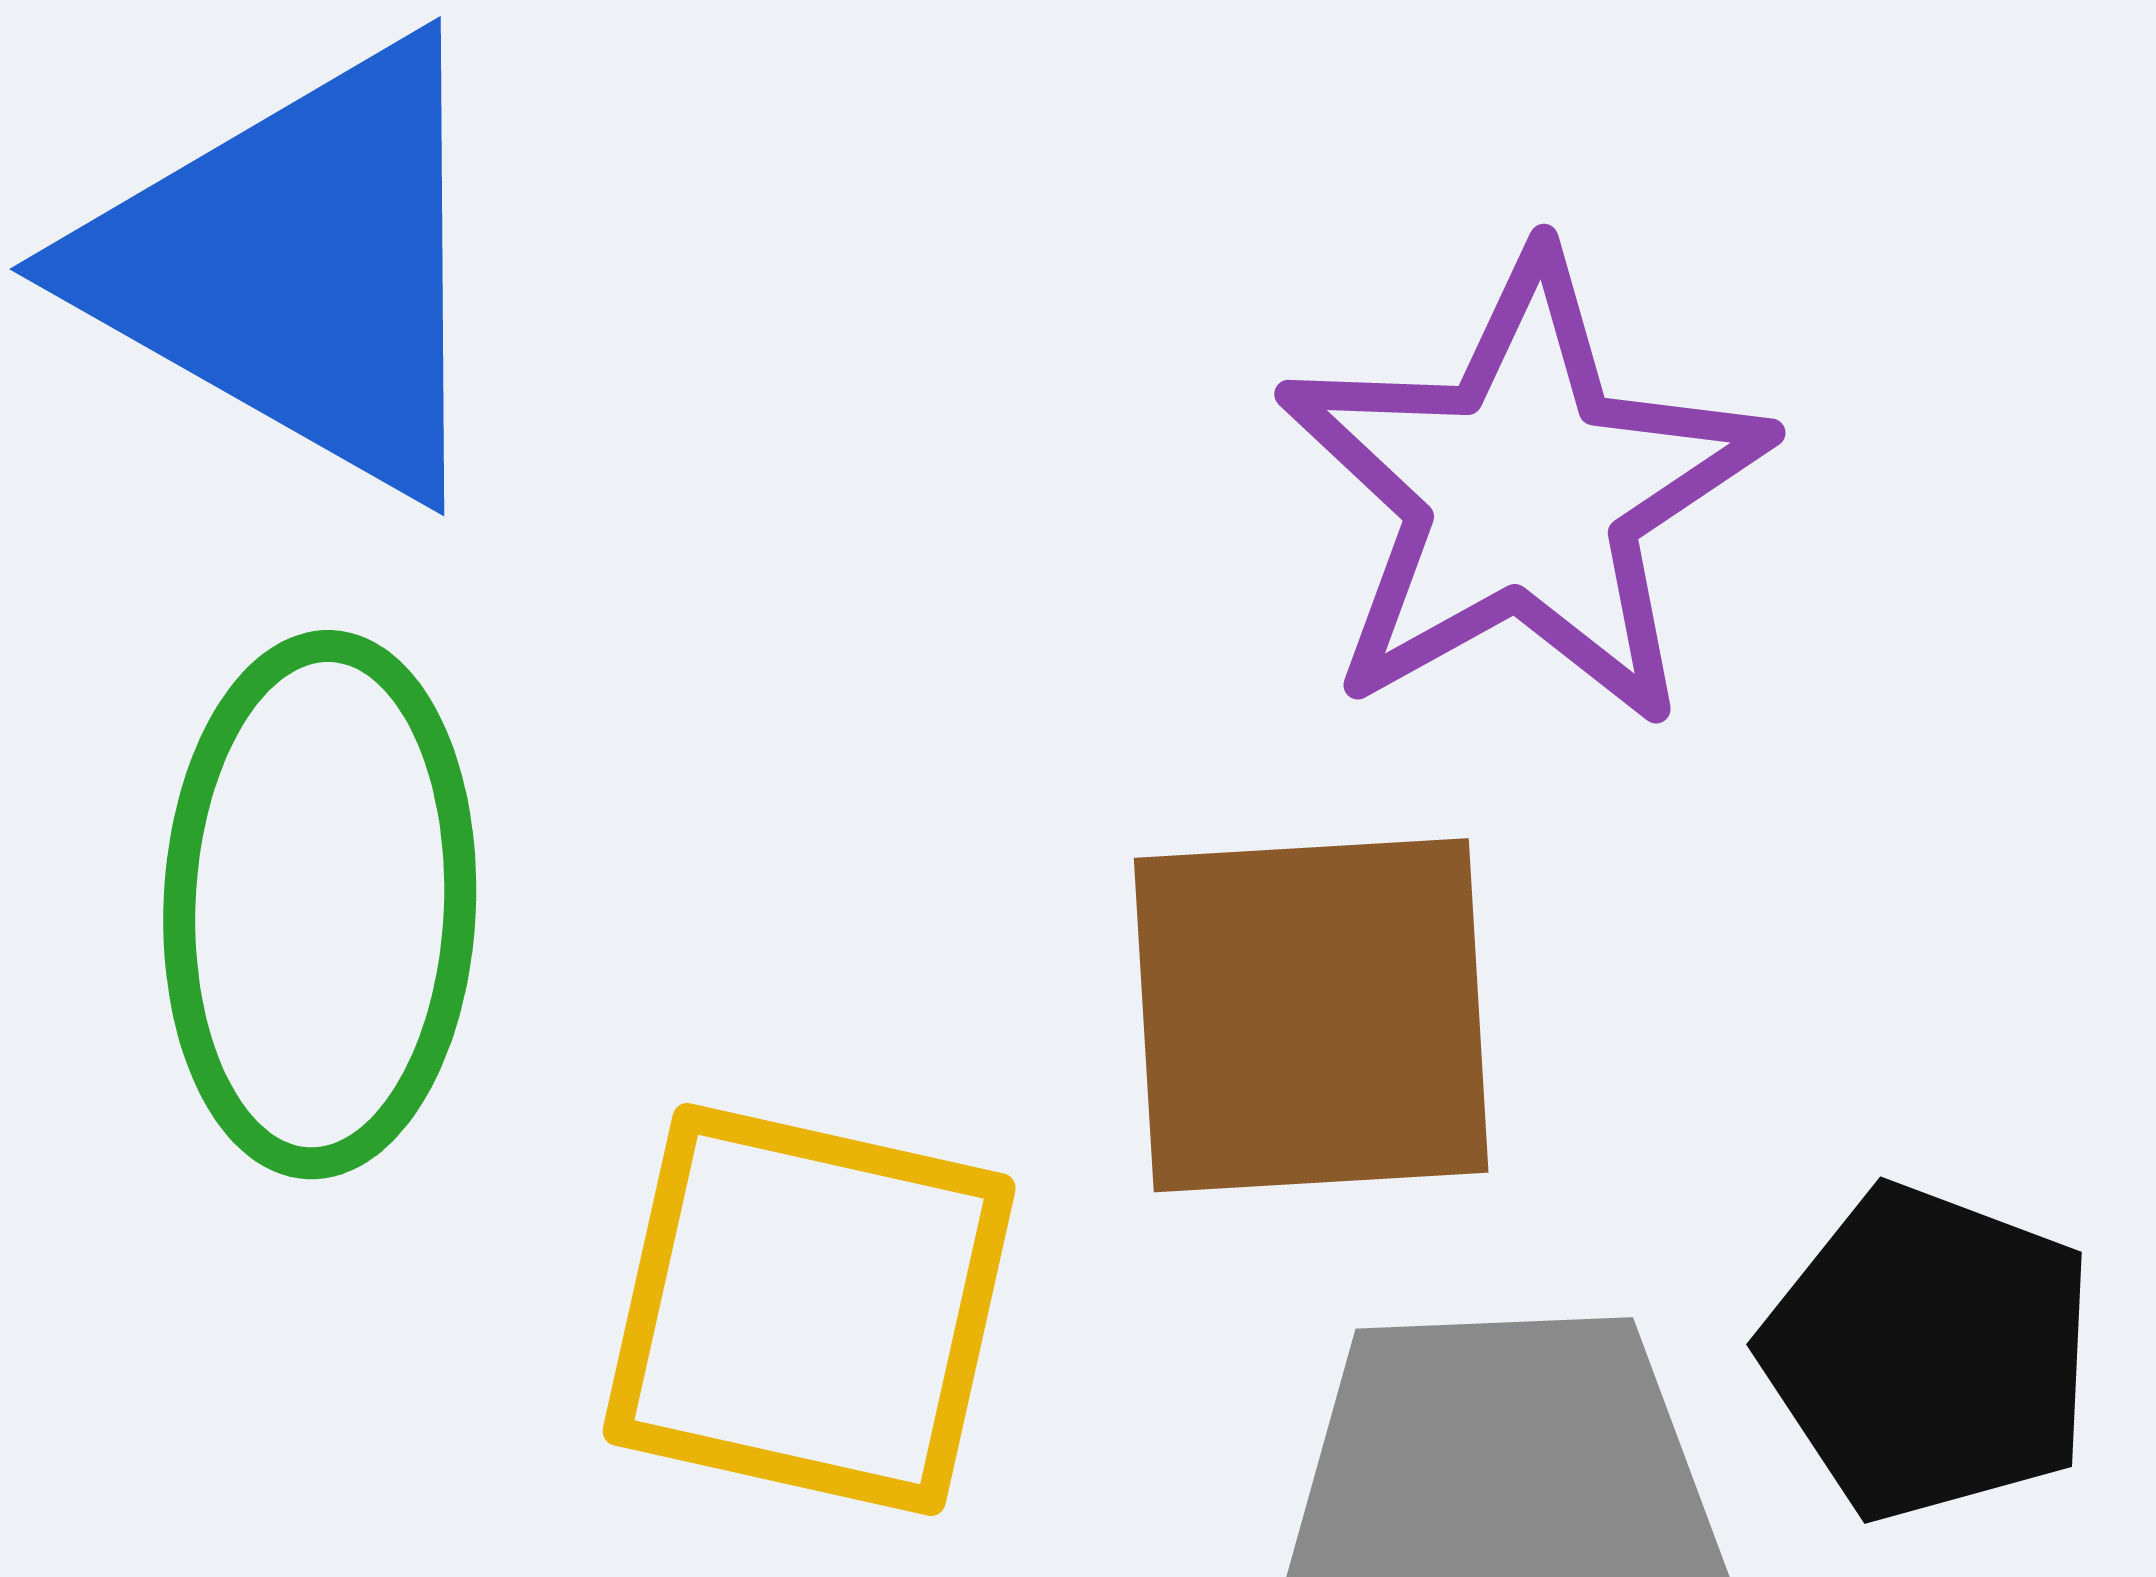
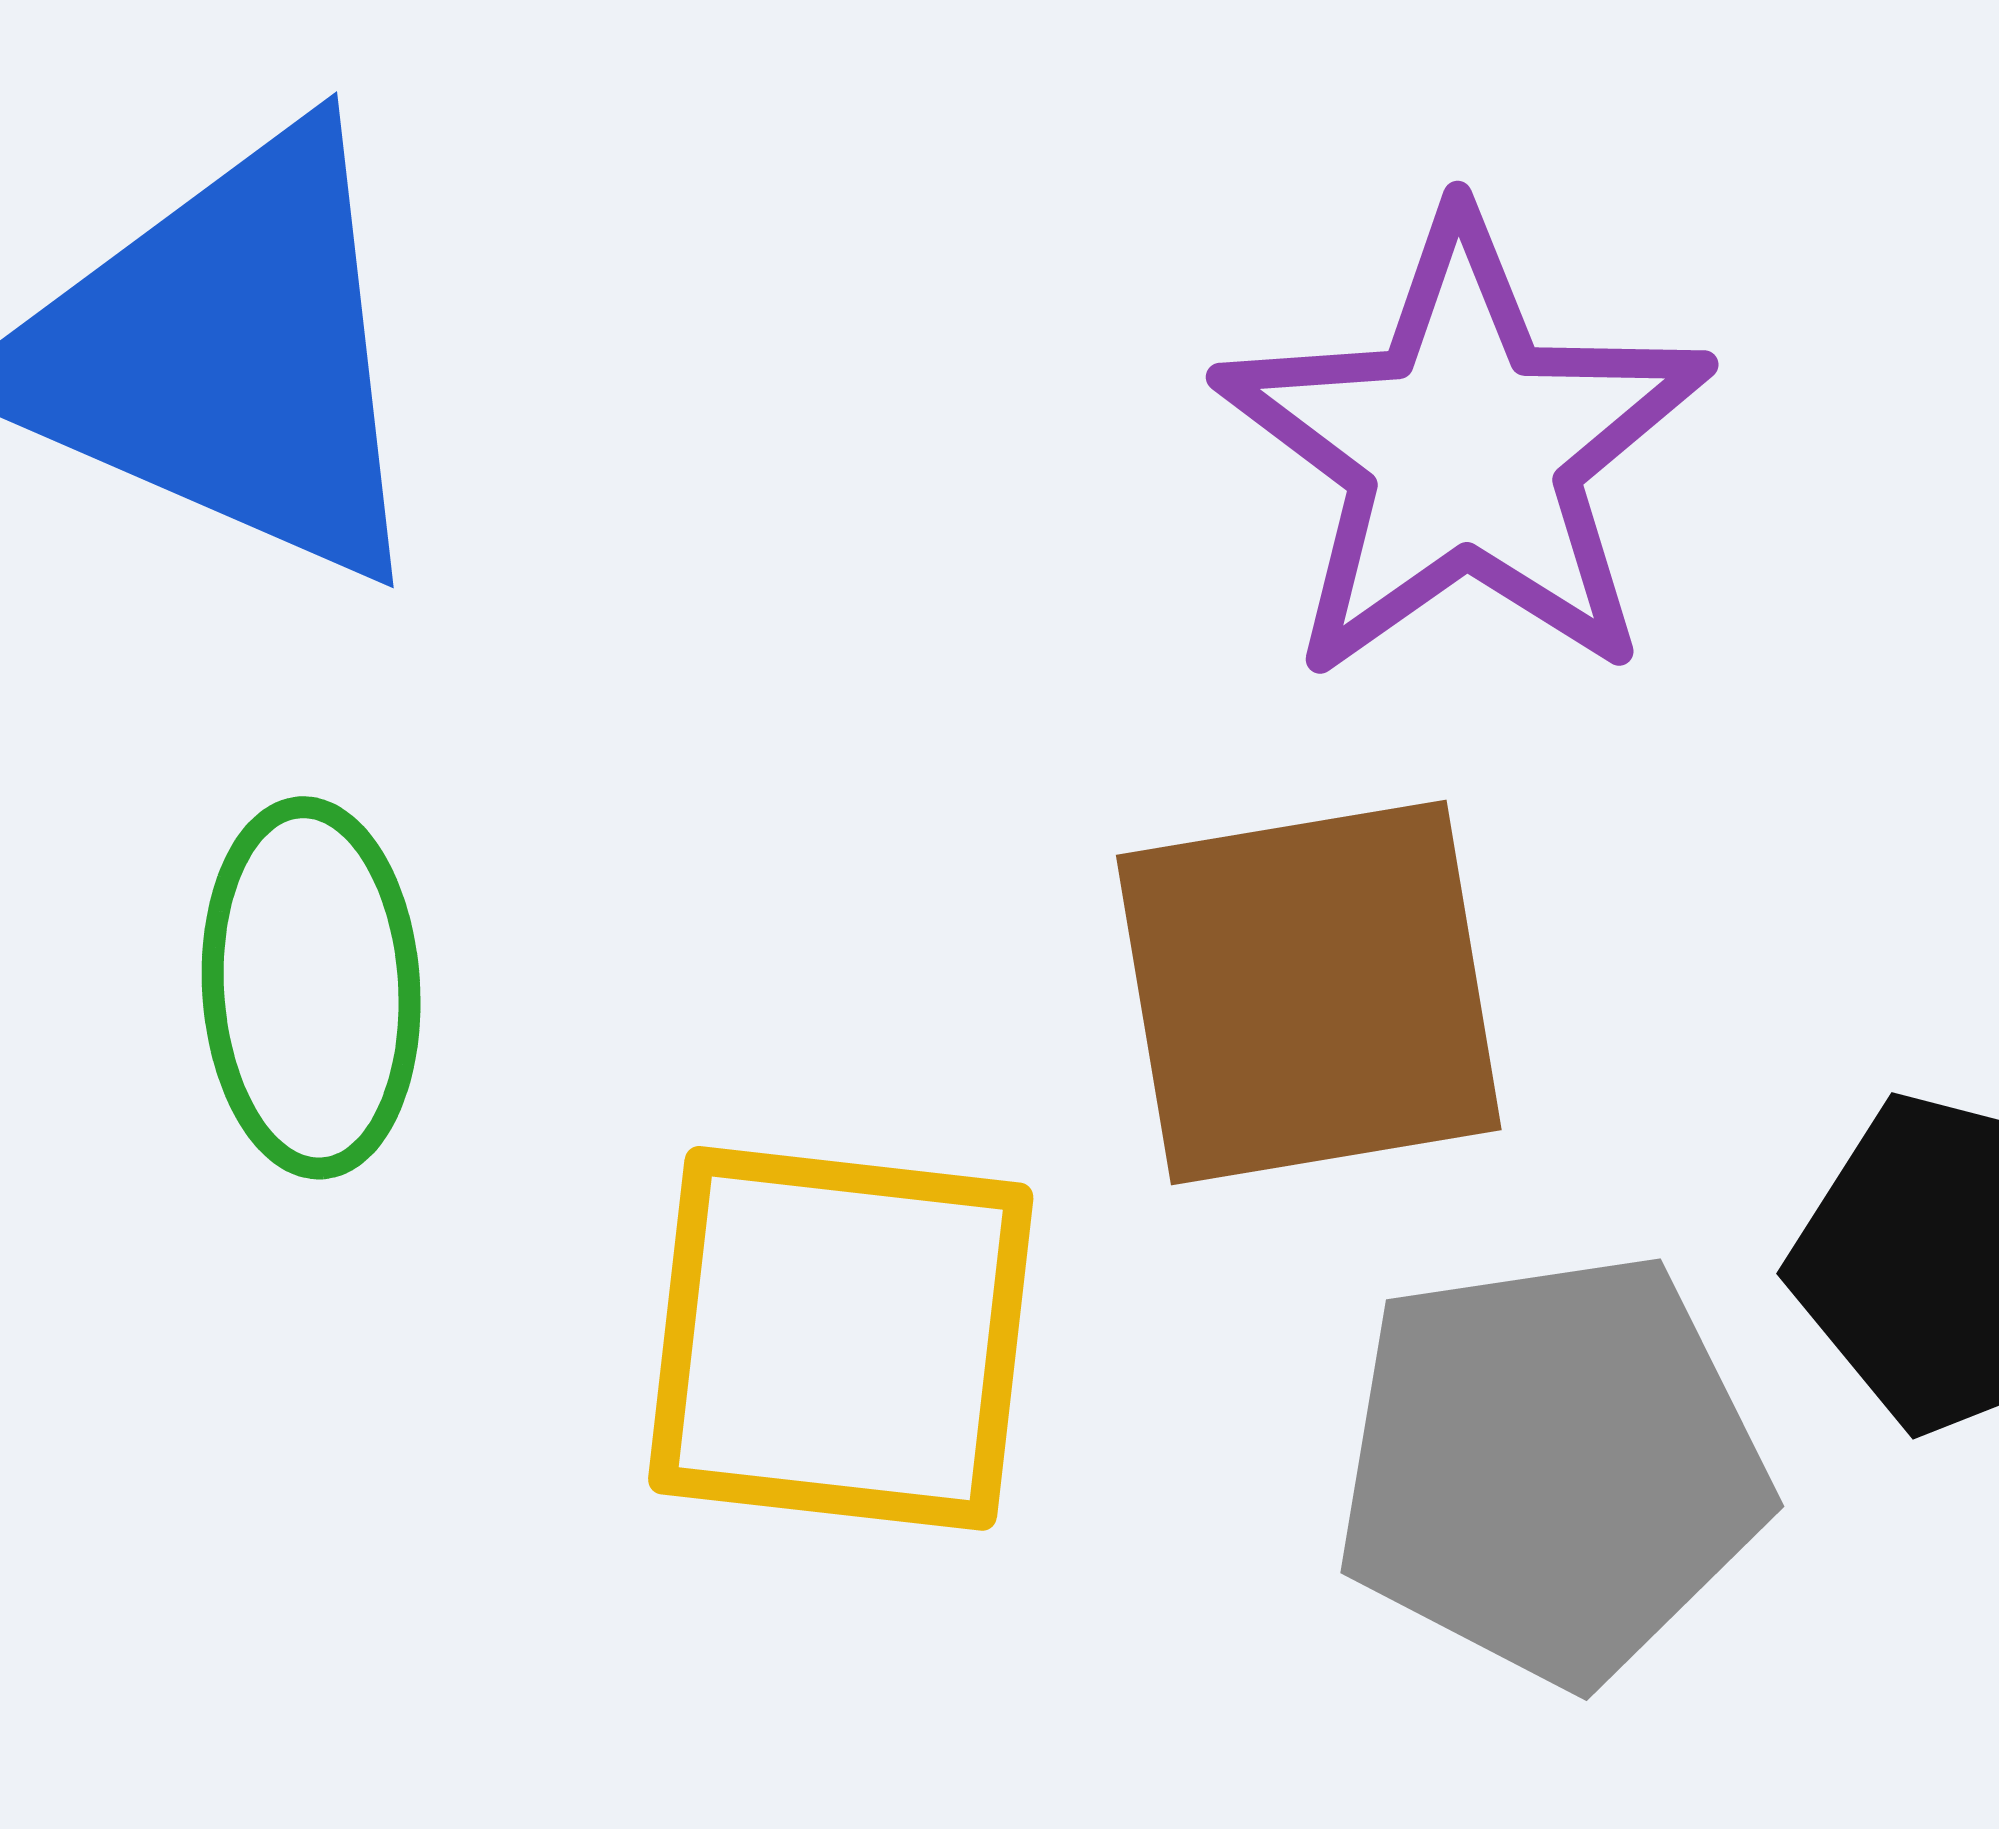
green ellipse: (320, 905) -> (311, 988), size x0.7

